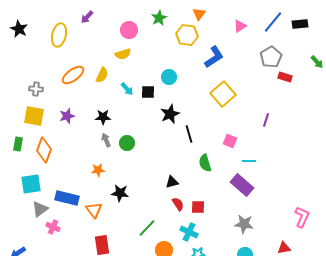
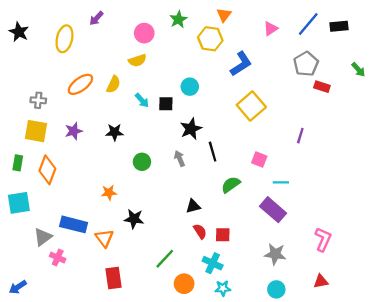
gray arrow: (106, 140) -> (180, 158), moved
green semicircle: (205, 163) -> (231, 185), turned 72
cyan square: (31, 184) -> (19, 203), moved
pink L-shape: (302, 217) -> (323, 239), moved

